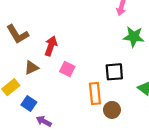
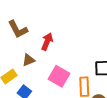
pink square: (67, 69) -> (59, 76), moved, size x1.5

